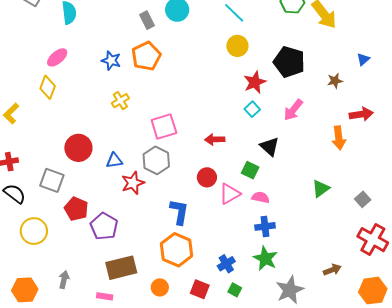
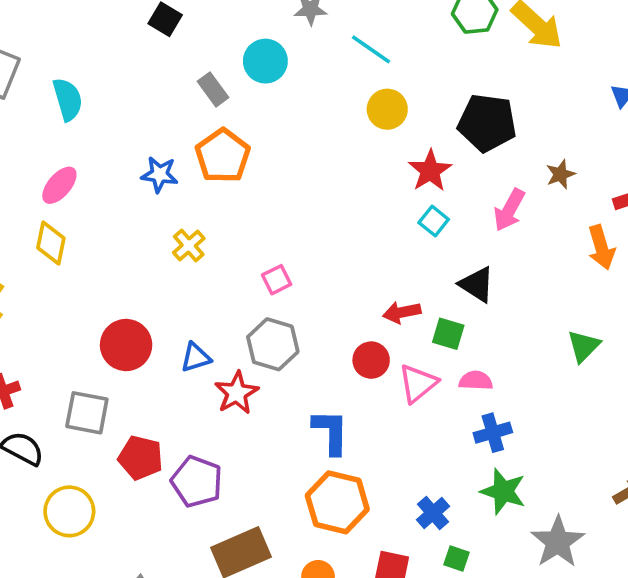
brown star: (335, 81) -> (561, 174), moved
pink square: (164, 126) -> (277, 280), size x0.6
red arrow: (215, 139) -> (402, 312), moved

